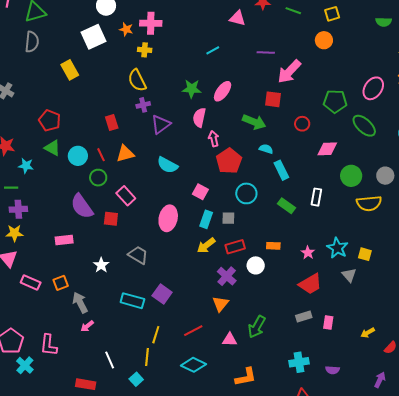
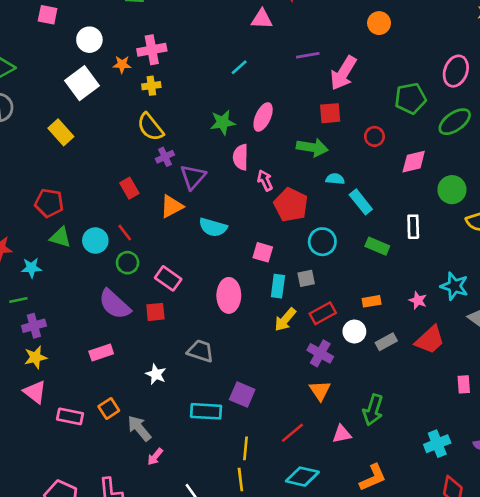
green ellipse: (364, 126) -> (455, 122), turned -65
orange triangle: (125, 154) -> (172, 206), moved
gray rectangle: (304, 316) -> (386, 342), moved

